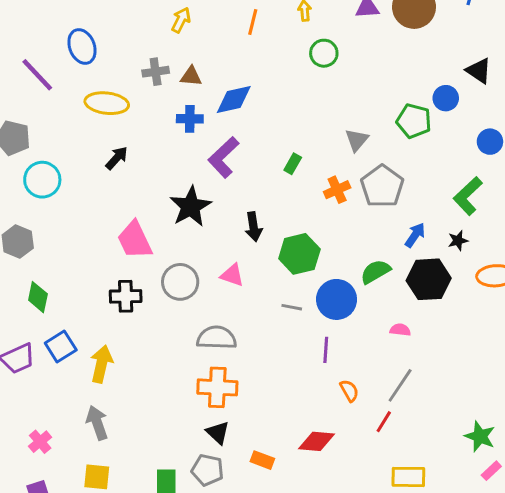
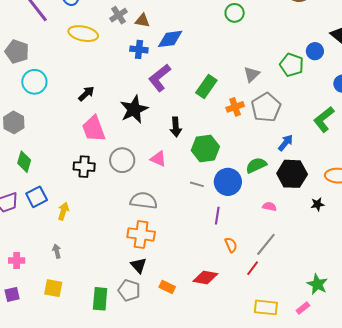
gray cross: (156, 72) -> (118, 15), turned -30
black arrow: (117, 158) -> (86, 94), moved
green rectangle: (293, 164) -> (206, 86), size x1.6
black star: (458, 241) -> (318, 204), moved
yellow arrow: (101, 364) -> (63, 211), size x0.7
gray arrow: (97, 423) -> (57, 251), size x0.6
pink cross: (40, 442) -> (17, 261), turned 35
pink rectangle: (491, 471) -> (303, 308), moved

